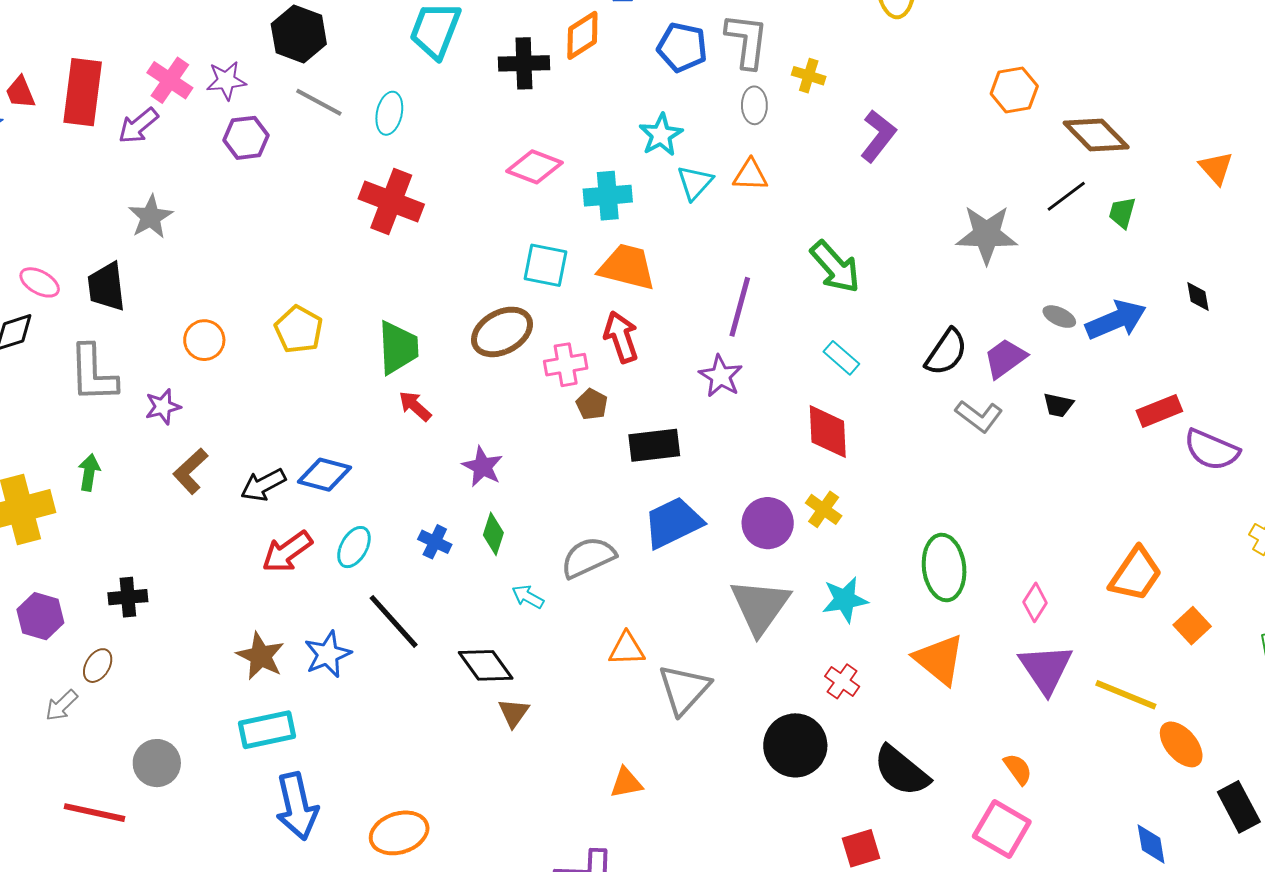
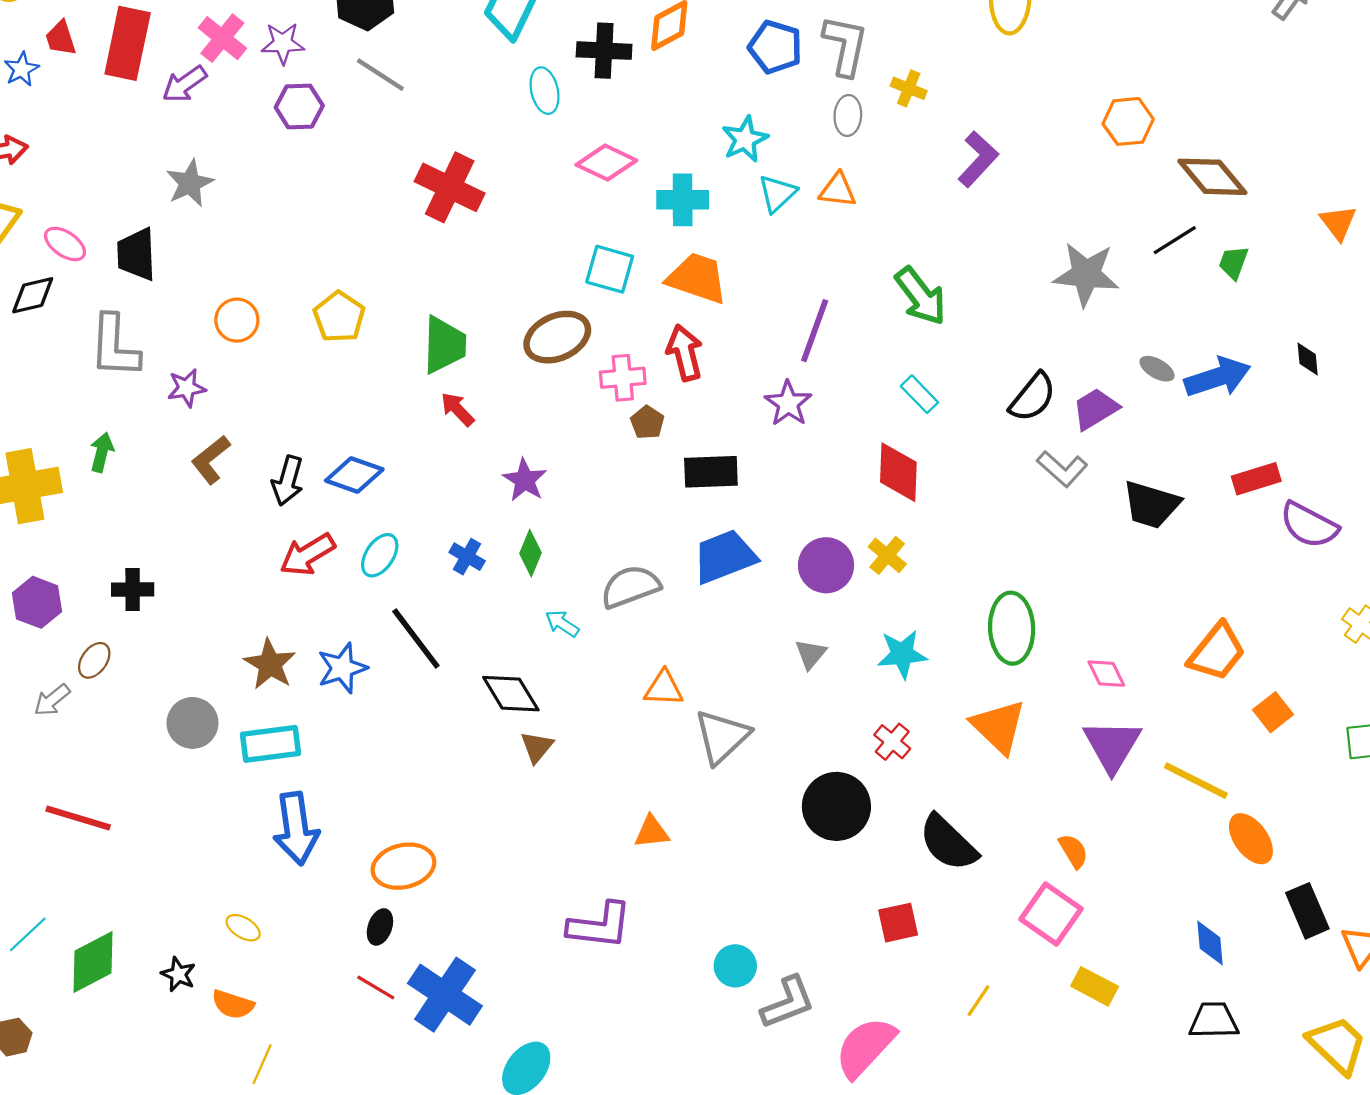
cyan ellipse: (389, 113) -> (545, 91), moved, turned -30
black trapezoid: (1058, 405) -> (1151, 505), moved, size x1.8
black arrow: (263, 485) -> (288, 481), turned -51
pink diamond: (1035, 602) -> (1106, 674), turned -63
gray triangle: (760, 606) -> (811, 654), size x0.5
gray circle: (157, 763) -> (193, 723), moved

